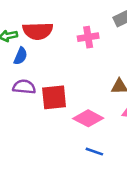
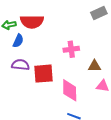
pink cross: (88, 37) -> (71, 49), moved
pink diamond: (88, 118) -> (70, 90), turned 60

